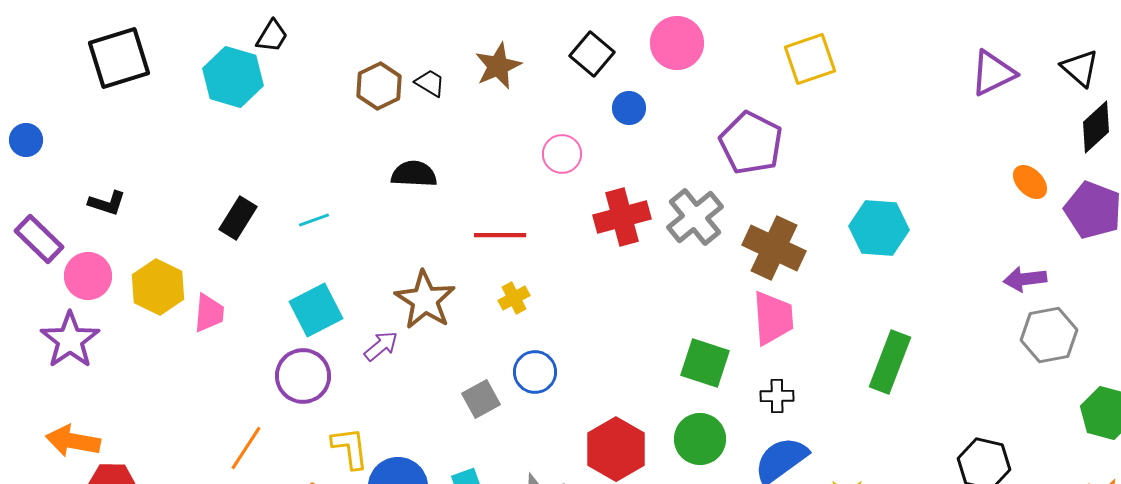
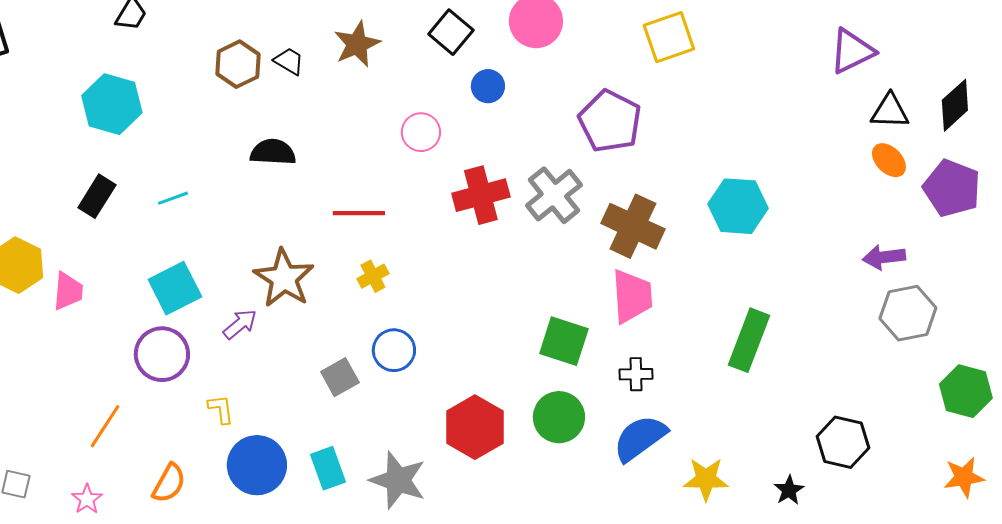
black triangle: (1080, 68) -> (890, 111), moved, turned -39
cyan hexagon: (233, 77) -> (112, 104), moved
yellow L-shape: (350, 448) -> (221, 409), moved, size x0.7

